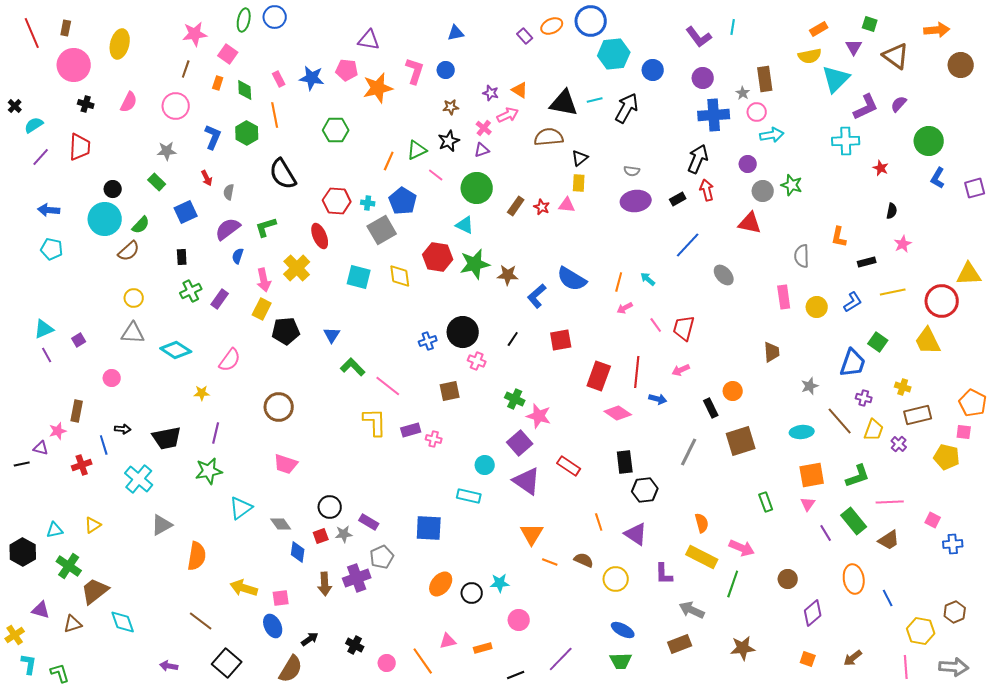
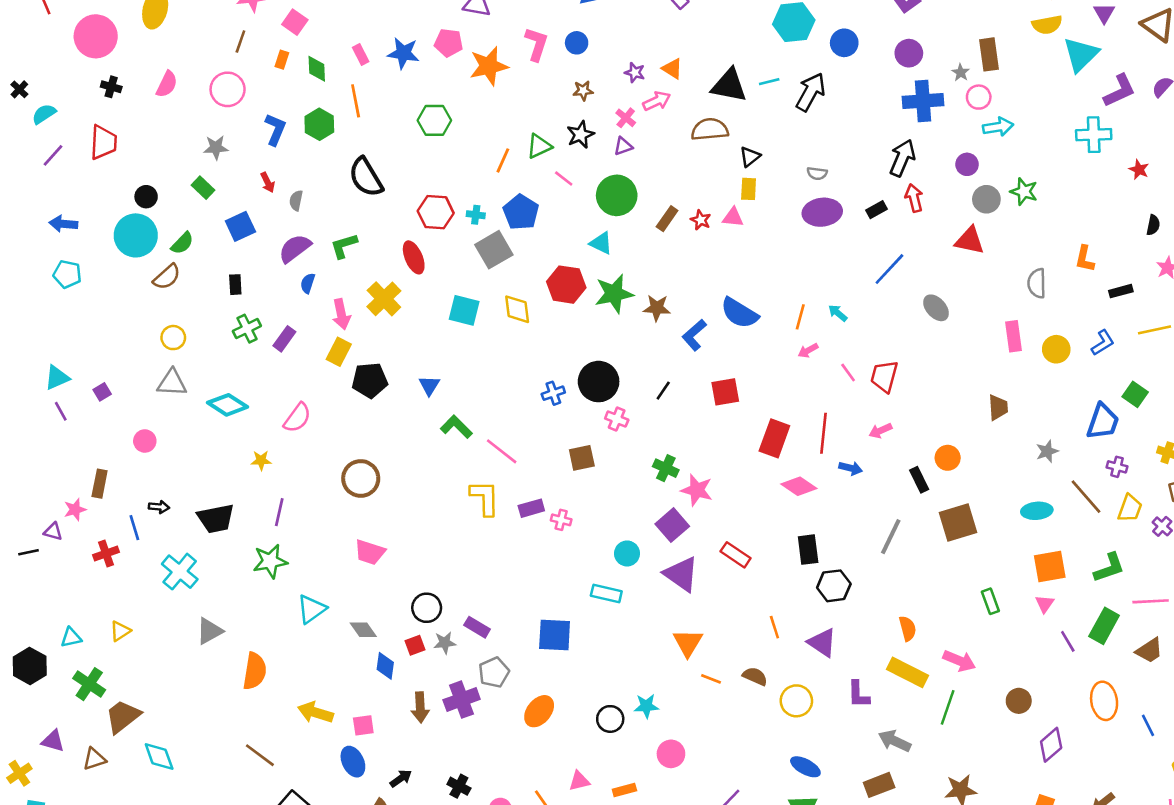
green rectangle: (854, 521) -> (1104, 626), turned 68
orange ellipse: (441, 584) -> (539, 711), moved

